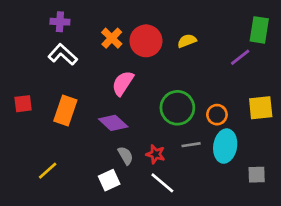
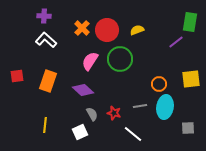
green circle: (177, 108) -> (120, 59), moved
yellow line: (48, 171) -> (45, 125), moved, turned -42
white line: (162, 183) -> (133, 134), moved

